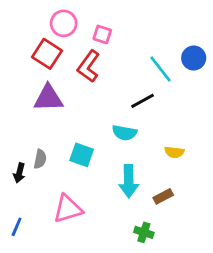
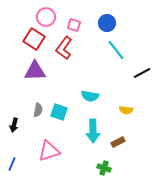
blue circle: (194, 58) -> (107, 23), moved
black line: (142, 101) -> (142, 73), moved
gray semicircle: (40, 159) -> (38, 110), moved

